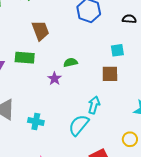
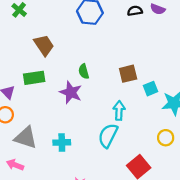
cyan square: (117, 50) -> (151, 89), moved
green semicircle: (71, 62) -> (84, 71), turned -80
purple star: (54, 79) -> (71, 92), size x1.5

